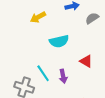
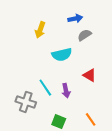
yellow arrow: (38, 17) -> (40, 30), turned -42
gray semicircle: (92, 18) -> (84, 35), moved

